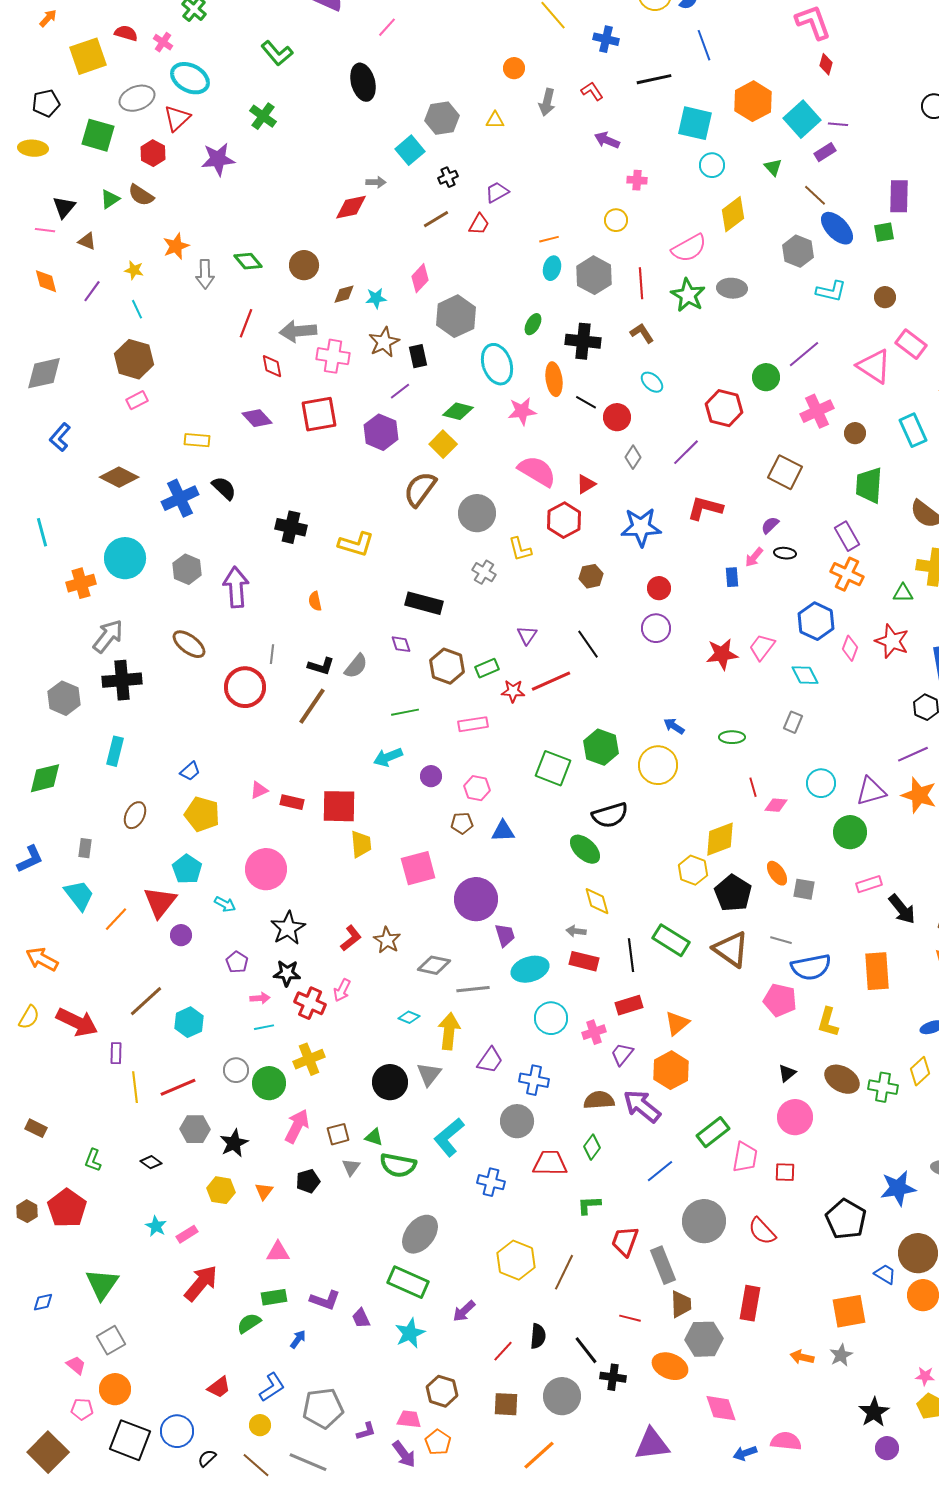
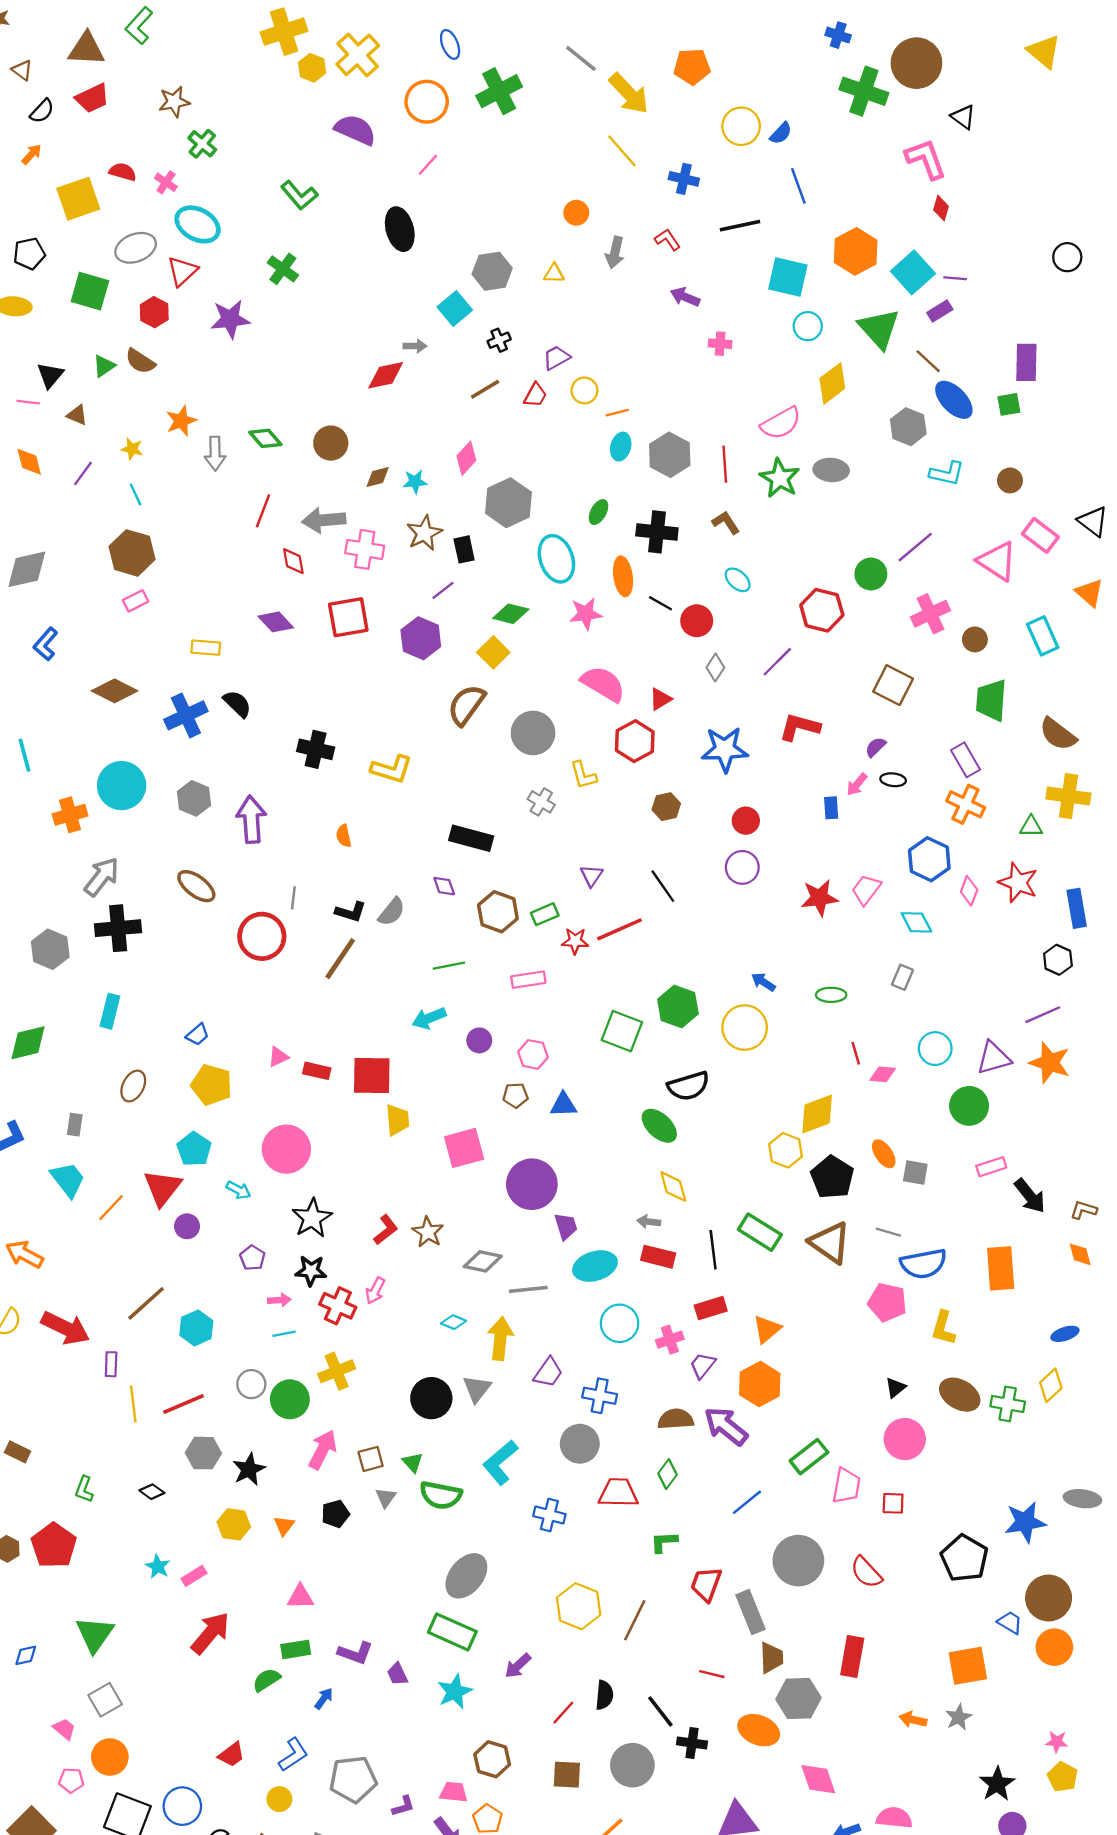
green triangle: (773, 167) -> (879, 328), size x2.0
yellow circle: (616, 220) -> (584, 390), moved
green triangle: (374, 1137) -> (413, 1462), turned 30

